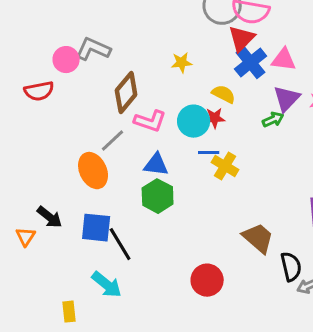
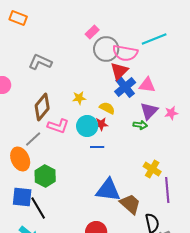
gray L-shape: (93, 49) -> (40, 62), moved
yellow star: (182, 63) -> (79, 98), moved
green arrow: (273, 120) -> (140, 125), turned 32
blue triangle: (156, 165) -> (108, 190), moved, size x1.5
yellow cross: (225, 166) -> (152, 169), moved
green hexagon: (158, 196) -> (45, 176), moved

